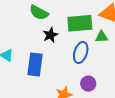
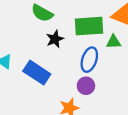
blue rectangle: (35, 64) -> (37, 73), turned -65
purple circle: (88, 84) -> (86, 86), moved

